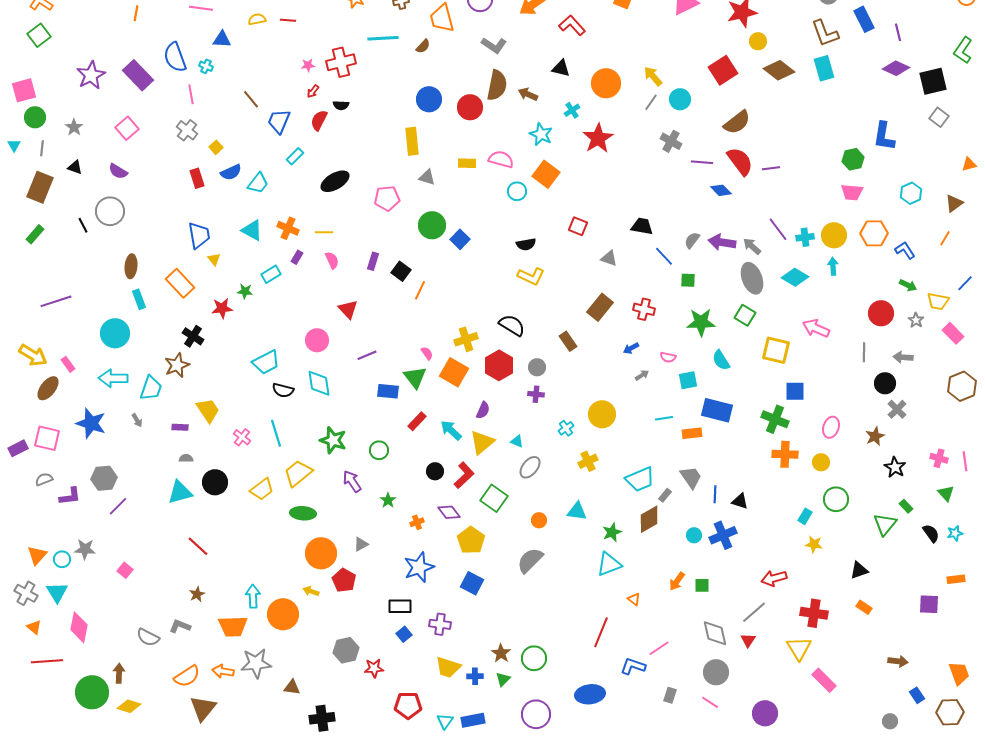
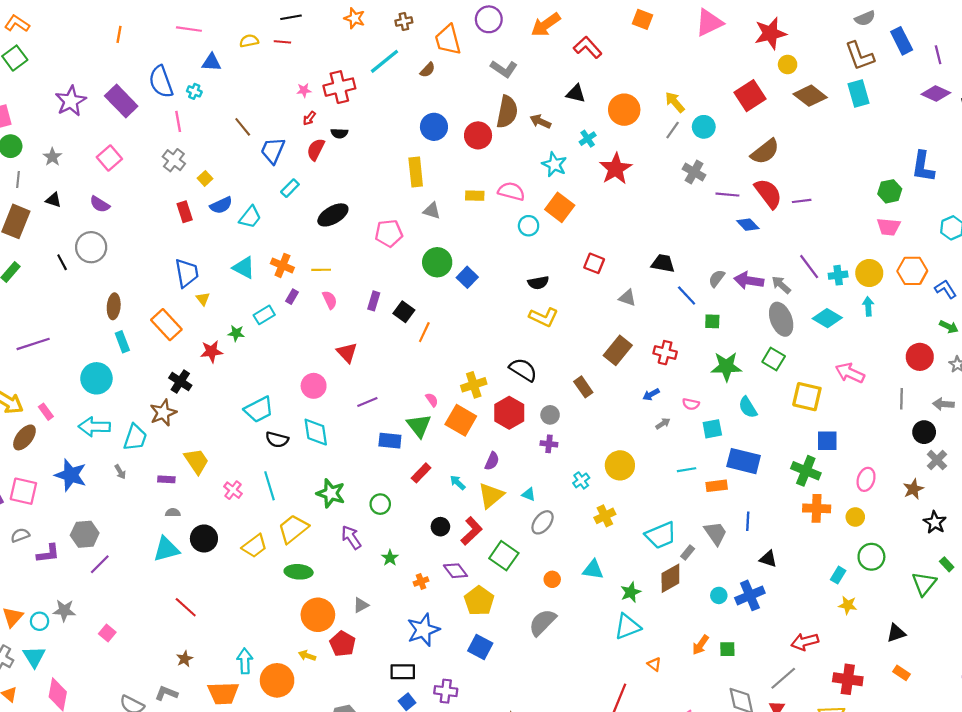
cyan line: (383, 38) -> (385, 61), turned -36
cyan arrow: (451, 430) -> (458, 483), size x0.7
blue line: (715, 494) -> (748, 521), moved

